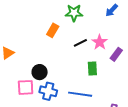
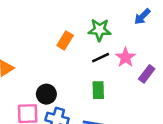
green star: (74, 13) -> (99, 30), moved
green rectangle: (92, 68) -> (98, 90), moved

